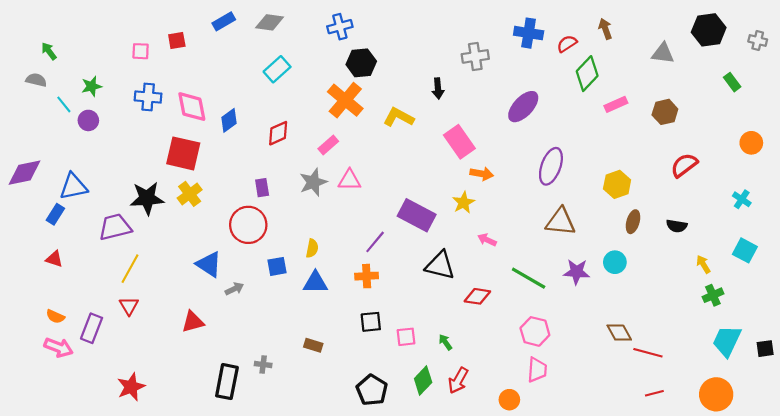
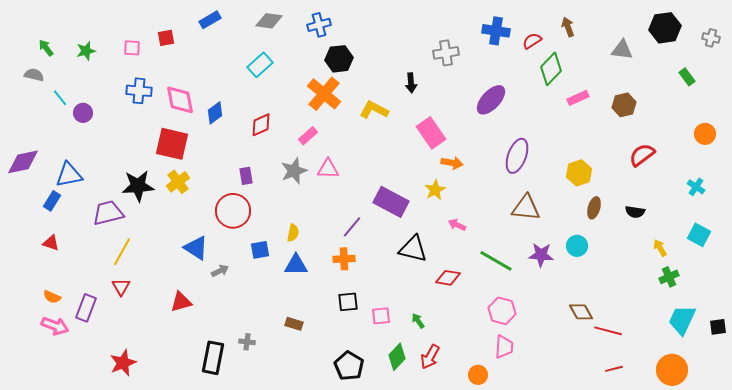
gray diamond: (270, 22) -> (269, 21), moved
green star: (92, 86) -> (86, 51), moved

